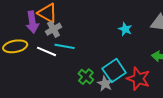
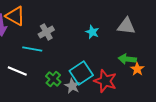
gray cross: (54, 29) -> (46, 32), moved
white line: (46, 51) -> (17, 71), moved

